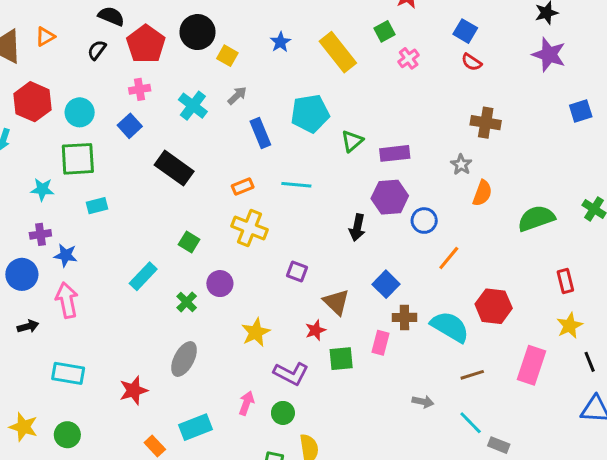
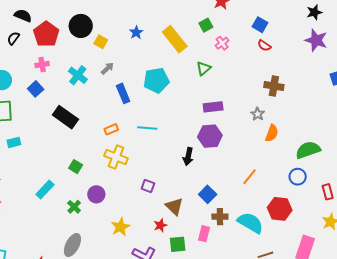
green triangle: (352, 141) -> (204, 68), moved
blue circle: (424, 221) -> (298, 177), moved

